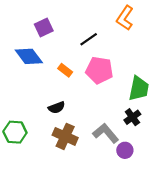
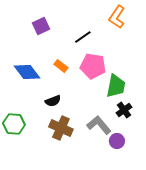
blue diamond: (29, 56) -> (27, 72), moved
green trapezoid: (139, 88) -> (116, 86), moved

